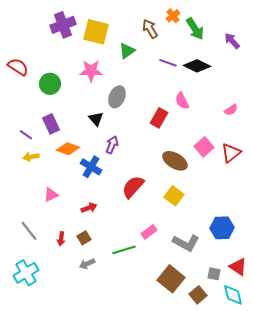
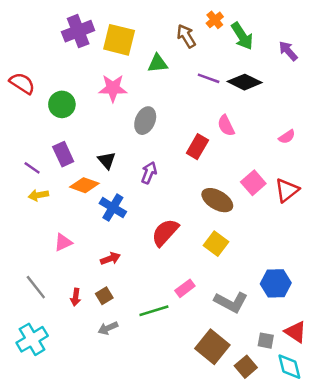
green triangle: (127, 51) -> (158, 63), turned 30
black triangle: (96, 119) -> (107, 160), moved
purple arrow: (112, 145) -> (149, 173), moved

